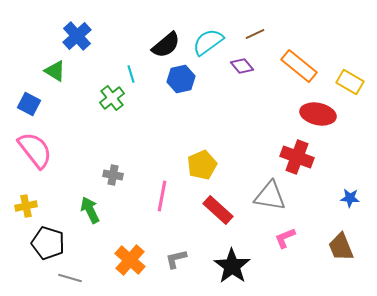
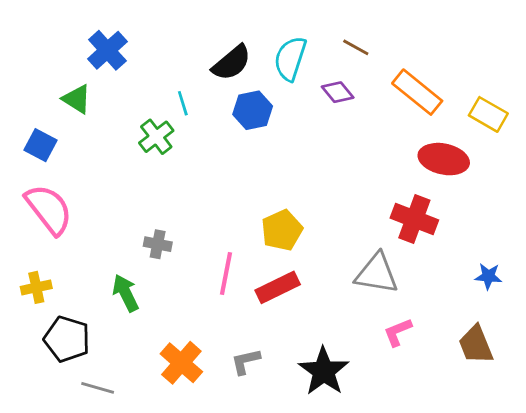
brown line: (255, 34) -> (356, 47), turned 54
cyan semicircle: (208, 42) -> (290, 59), turned -36
red rectangle: (218, 210) -> (278, 287), moved, turned -68

